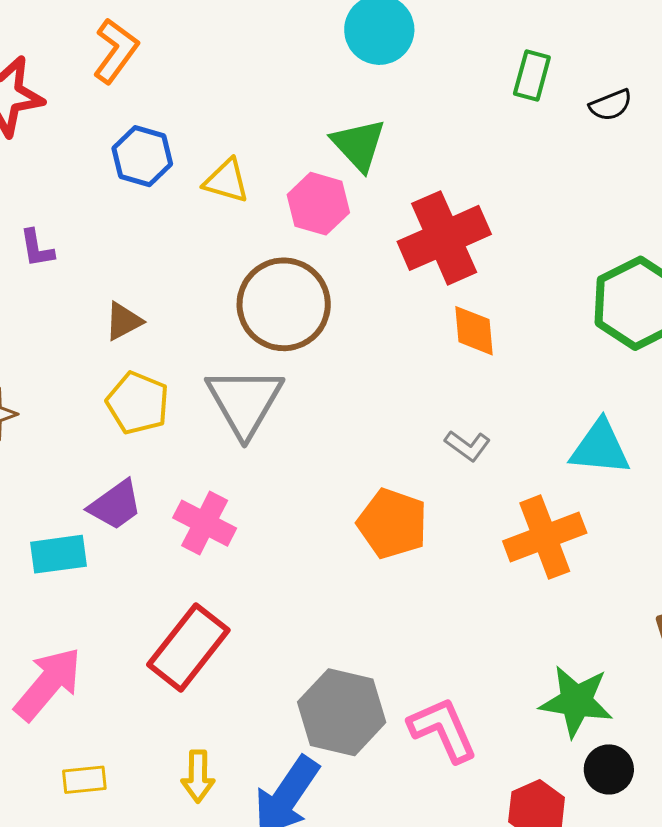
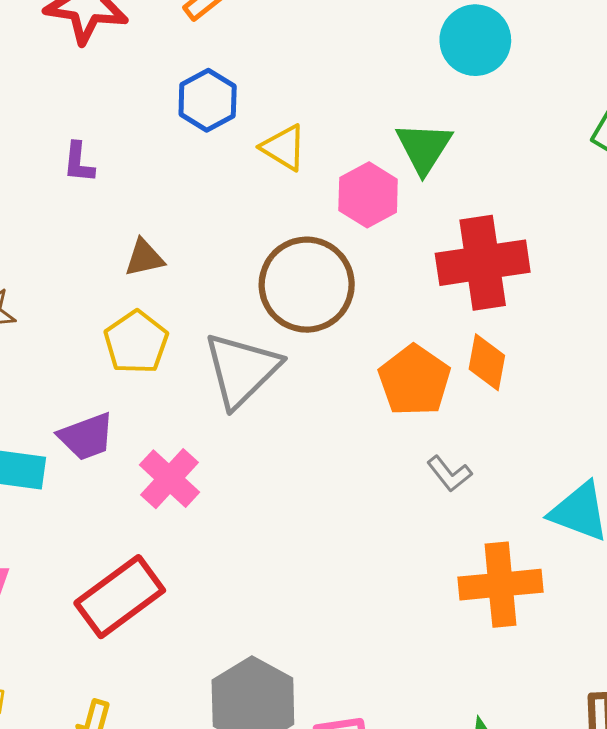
orange pentagon: (392, 524) -> (414, 380), moved

